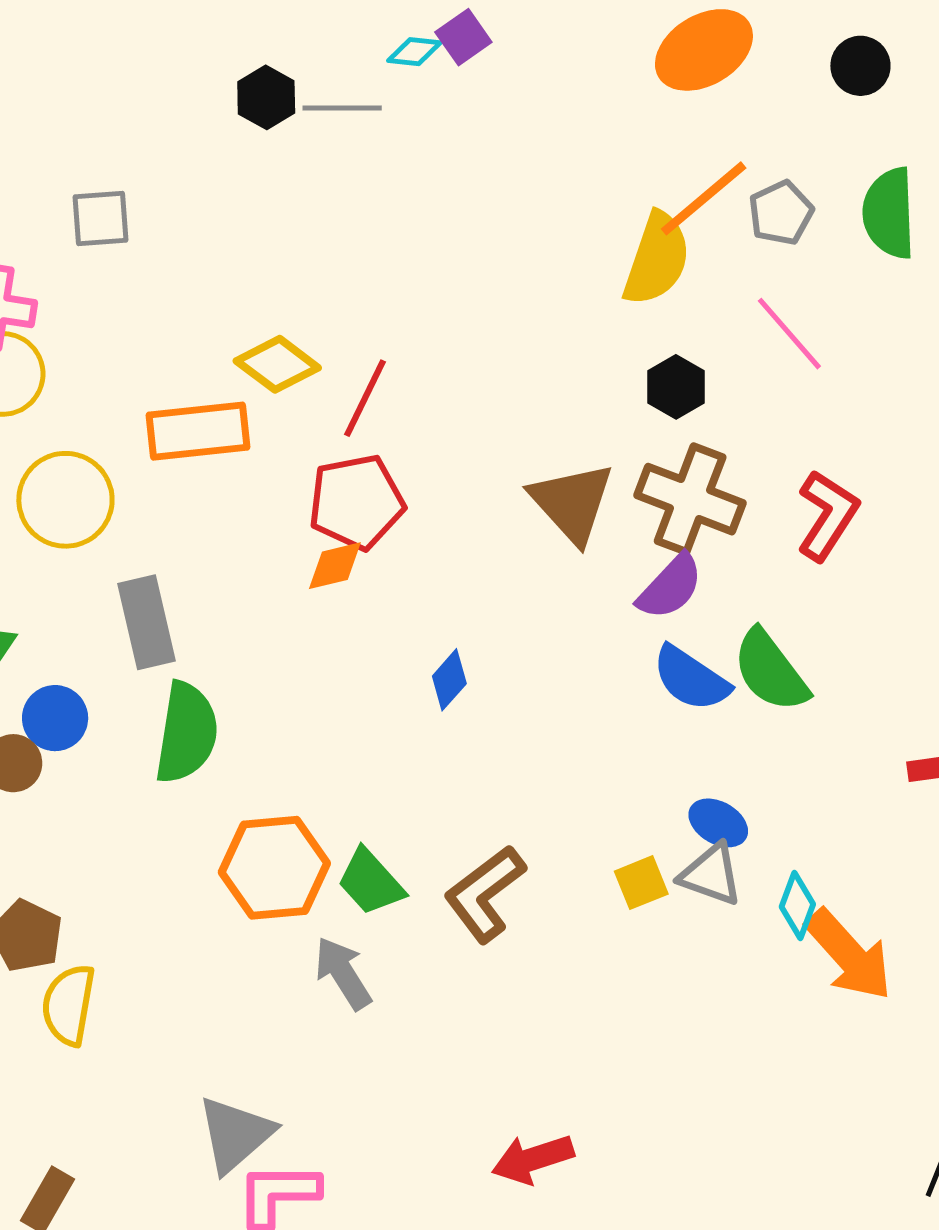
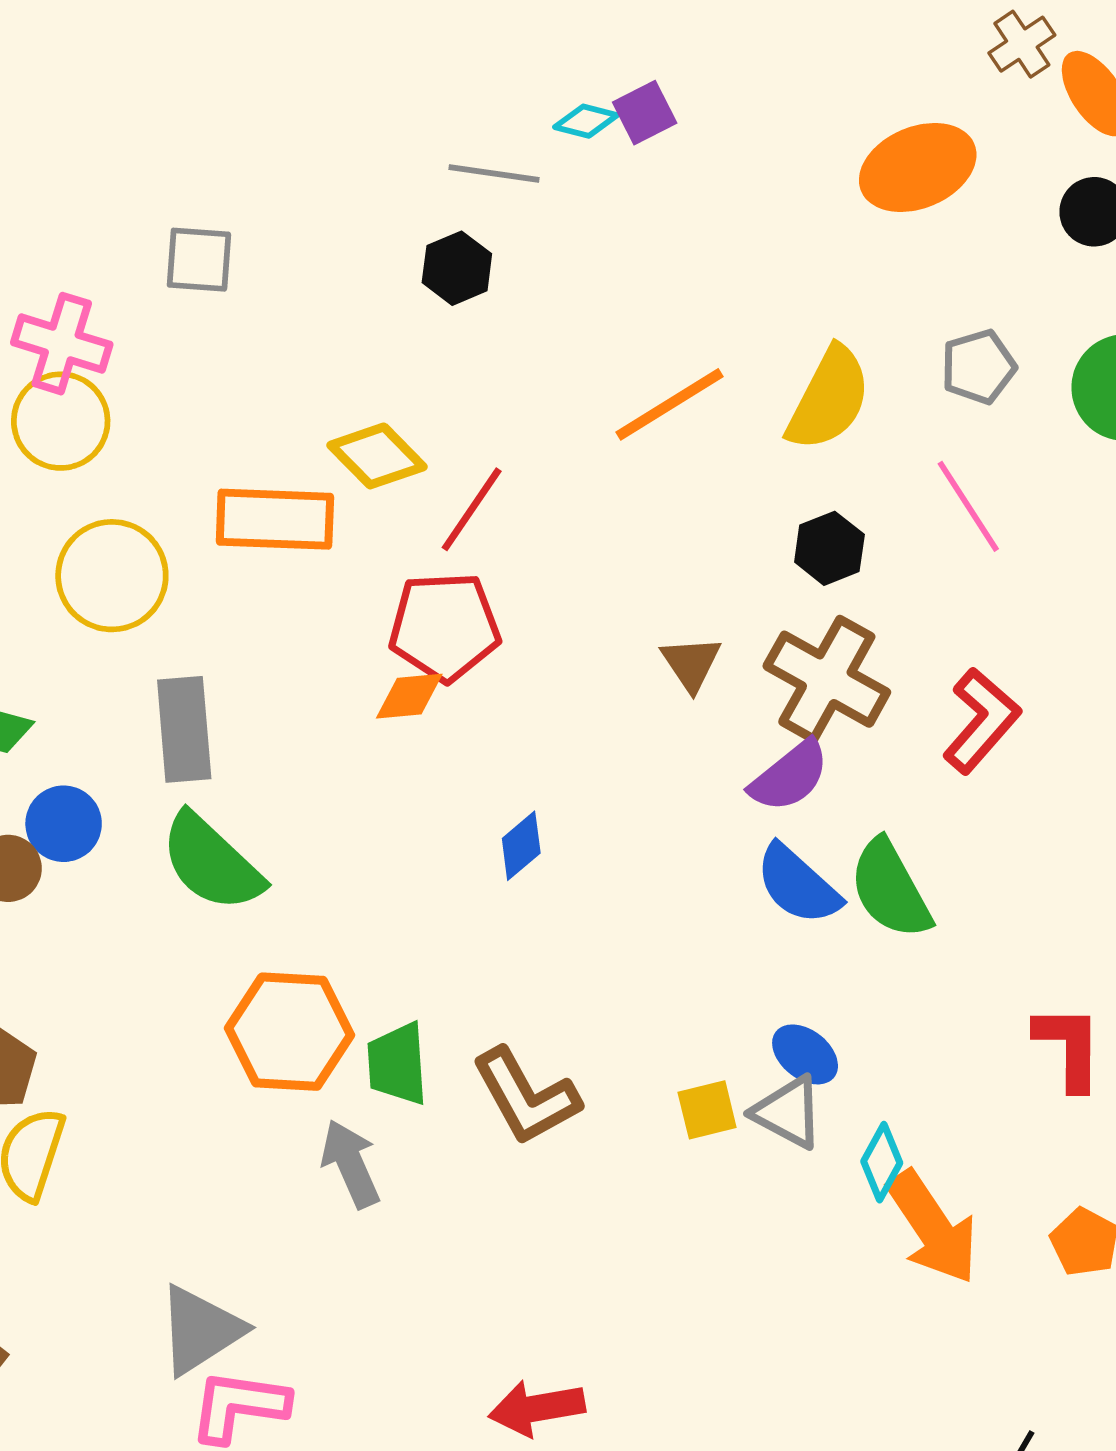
black hexagon: (266, 97) -> (457, 268), moved
orange line: (704, 198) -> (670, 404), moved
brown triangle: (572, 503) -> (691, 663), size x0.6
green semicircle: (186, 733) -> (211, 862), turned 116
green trapezoid: (371, 882) -> (397, 1064), turned 30
brown L-shape: (485, 894) -> (526, 1097), turned -90

